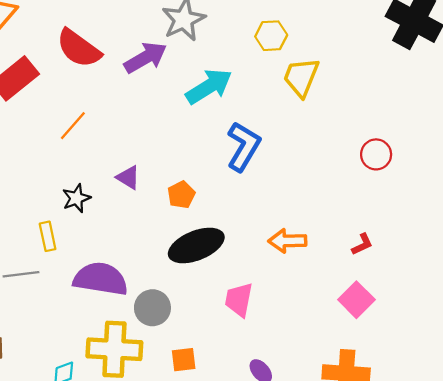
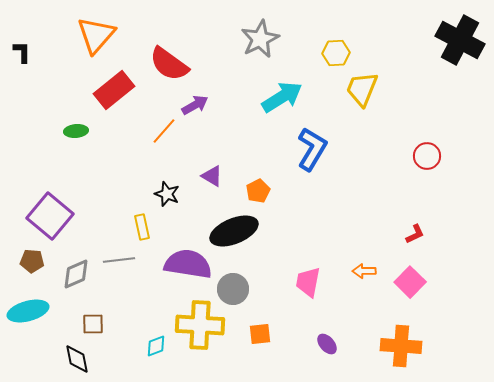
purple arrow: (146, 58) -> (195, 105), moved, size x0.7
black star: (76, 198) -> (167, 194), turned -30
orange arrow: (287, 241) -> (364, 271), moved, size x0.7
black ellipse: (196, 245) -> (234, 231), moved

